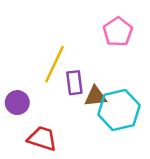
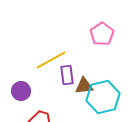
yellow line: (55, 64) -> (51, 60), turned 36

